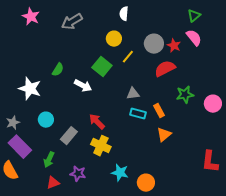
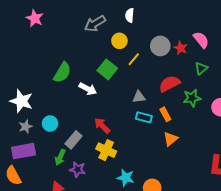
green triangle: (194, 16) -> (201, 68), moved
gray arrow: (72, 22) -> (95, 23), moved
red semicircle: (165, 69) -> (169, 84), moved
green semicircle: (58, 70) -> (62, 72), size x1.5
white star: (30, 89) -> (21, 101), moved
gray star: (13, 123) -> (26, 127), moved
purple rectangle: (20, 147) -> (23, 151), turned -55
green arrow: (49, 160) -> (60, 157), moved
purple star: (78, 174) -> (78, 169), moved

